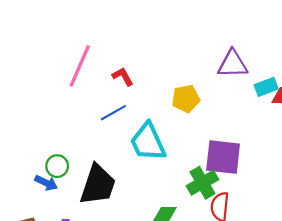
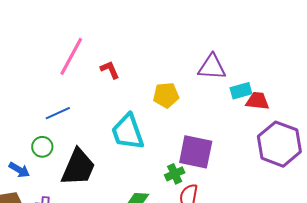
blue line: (113, 113) -> (58, 113), moved
blue arrow: (46, 183) -> (19, 170), moved
green cross: (202, 183) -> (175, 174), size x0.7

